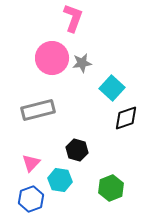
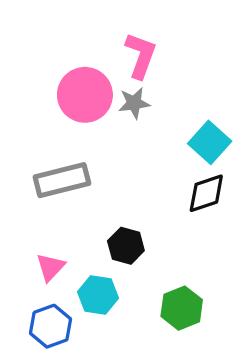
pink L-shape: (73, 18) -> (141, 55), moved
cyan square: (112, 88) -> (210, 142), moved

